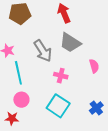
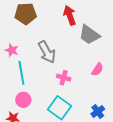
gray trapezoid: (70, 43) -> (89, 35), moved
pink semicircle: (94, 66) -> (97, 69), turned 48

